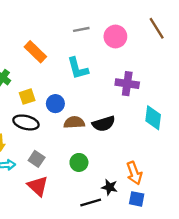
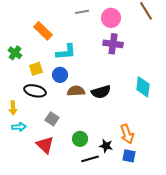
cyan L-shape: (78, 68) -> (66, 52), moved, turned -80
purple cross: (127, 84) -> (113, 44), moved
gray square: (37, 159) -> (52, 119), moved
green circle: (79, 162) -> (80, 139), moved

